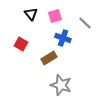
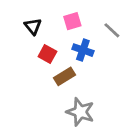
black triangle: (31, 14) -> (33, 26), moved
red square: (21, 44) -> (47, 54), moved

